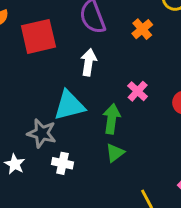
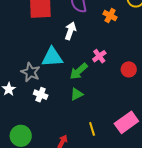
orange cross: (142, 29) -> (110, 16), turned -32
green arrow: (112, 119) -> (79, 71), turned -150

